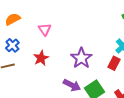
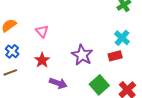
red rectangle: (114, 63) -> (115, 56), turned 56
purple arrow: (72, 85) -> (58, 83), moved

